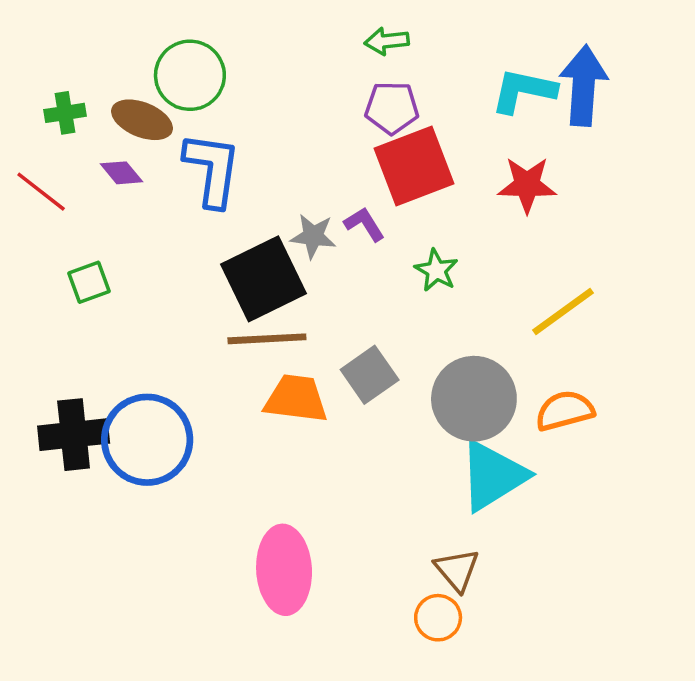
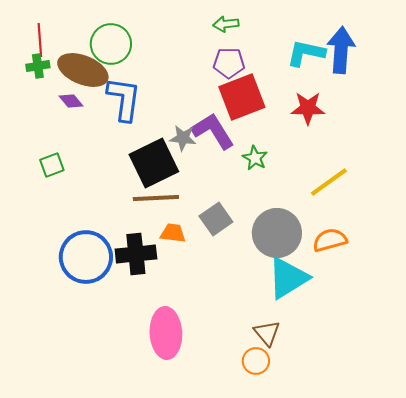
brown ellipse: (142, 120) -> (83, 70), size x1.4
red line: (41, 192) -> (40, 40), moved, turned 48
purple L-shape: (364, 224) -> (213, 131), size x1.8
orange trapezoid: (296, 399) -> (173, 233), size x0.7
black cross: (74, 435) -> (136, 254), moved

